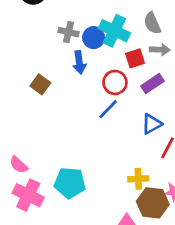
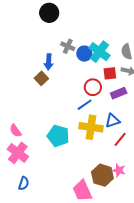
blue arrow: (79, 62) -> (49, 62), moved
yellow cross: (138, 179) -> (91, 127), moved, size x1.6
cyan pentagon: (70, 183) -> (58, 136), moved

